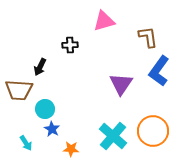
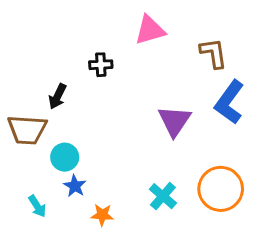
cyan cross: (113, 136) -> (163, 196), size x0.7

